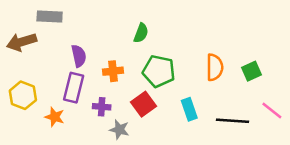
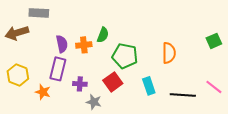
green semicircle: (141, 33) -> (103, 35), moved
orange cross: (113, 71) -> (84, 45), moved
green square: (252, 71) -> (214, 41), moved

